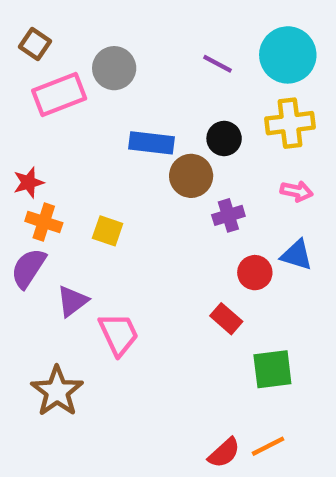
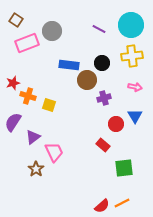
orange cross: (44, 222) -> (28, 96), moved
blue triangle: (297, 255) -> (135, 116), turned 42
brown star: (57, 391) -> (36, 169), moved, size x0.7

